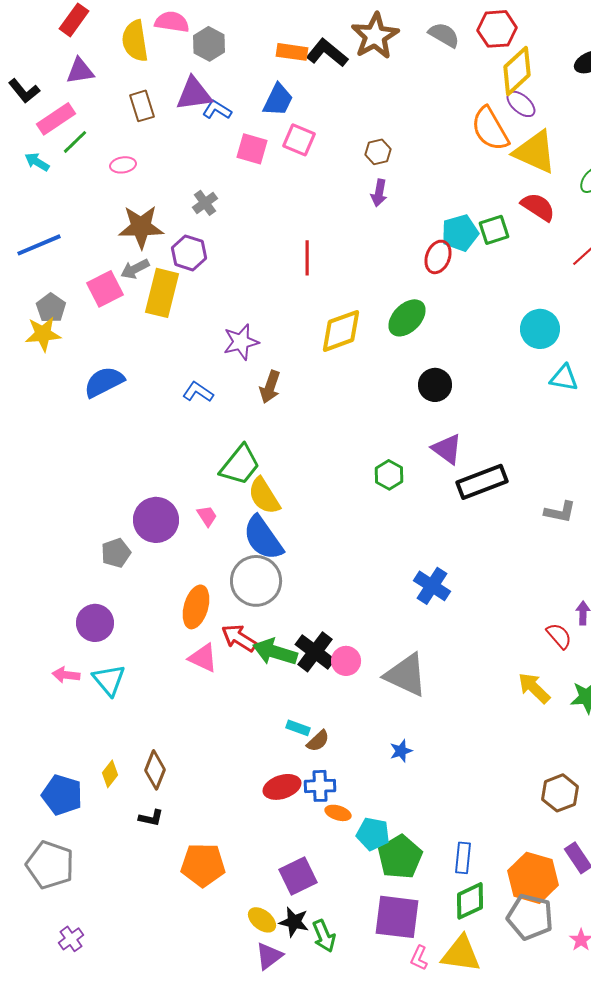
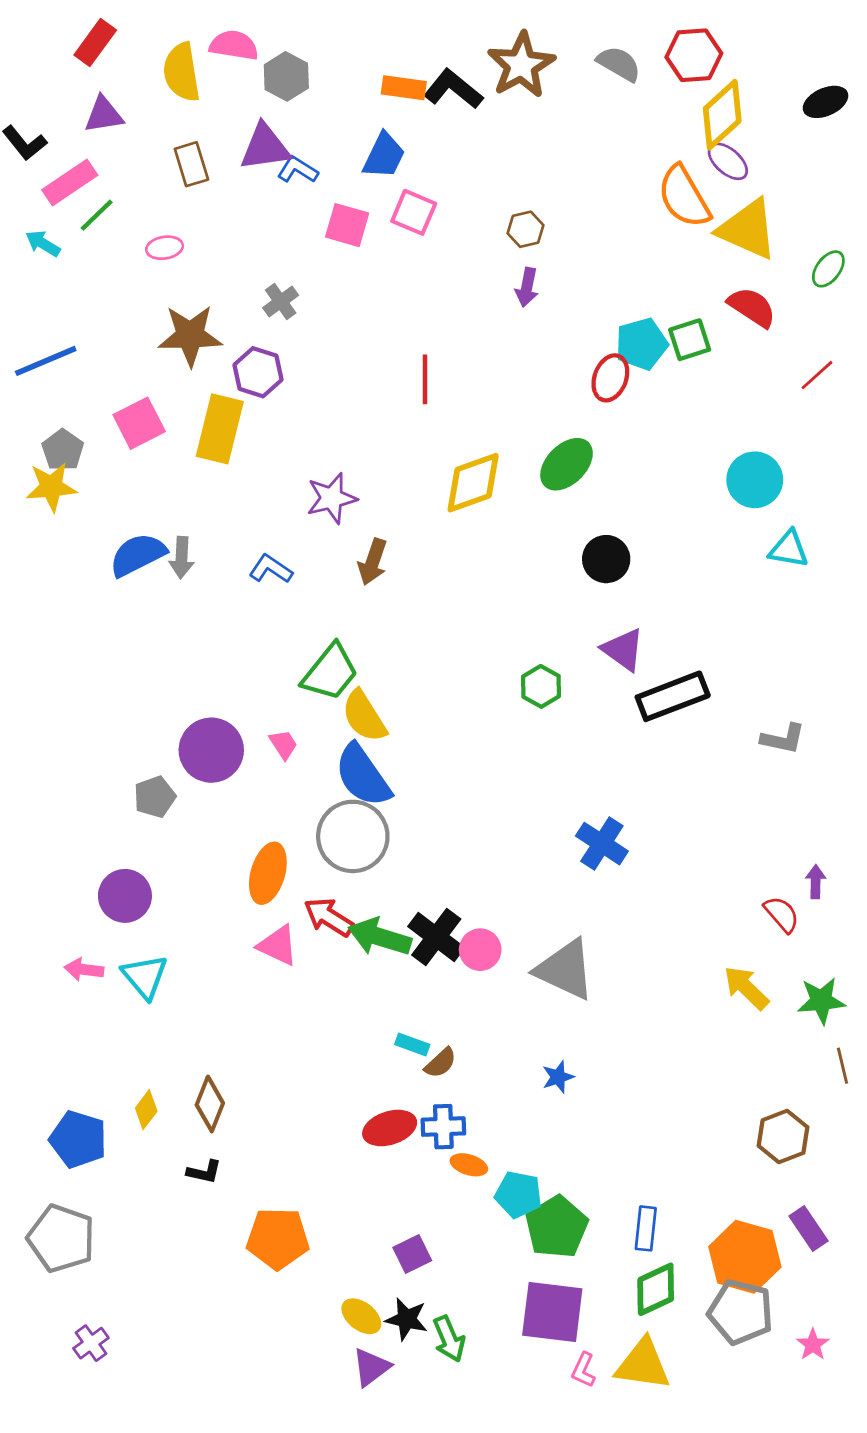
gray arrow: (135, 269) -> (182, 558), moved, turned -60
purple square: (298, 876) -> (412, 1254), size x0.7

